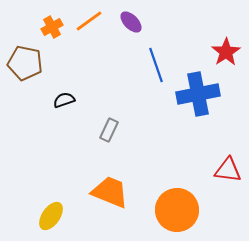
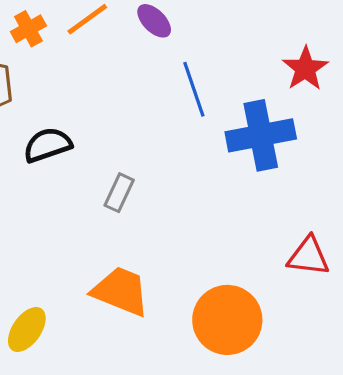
black semicircle: (64, 100) -> (48, 145), size x1.4

